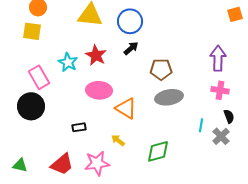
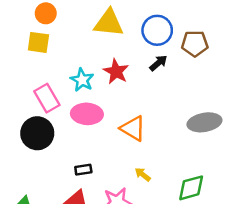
brown pentagon: (161, 69) -> (195, 44), moved
pink ellipse: (99, 90) -> (87, 114), moved
orange triangle: (126, 108) -> (133, 128), moved
black rectangle: (79, 127) -> (83, 170), moved

